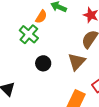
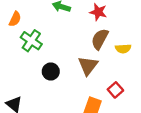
orange semicircle: (41, 17) -> (15, 19), moved

